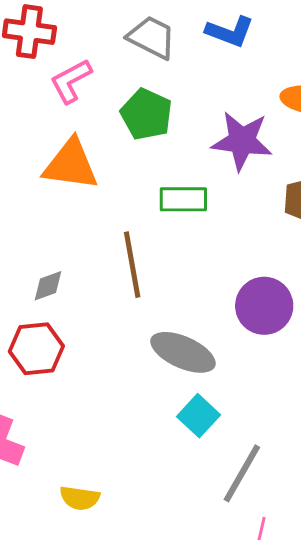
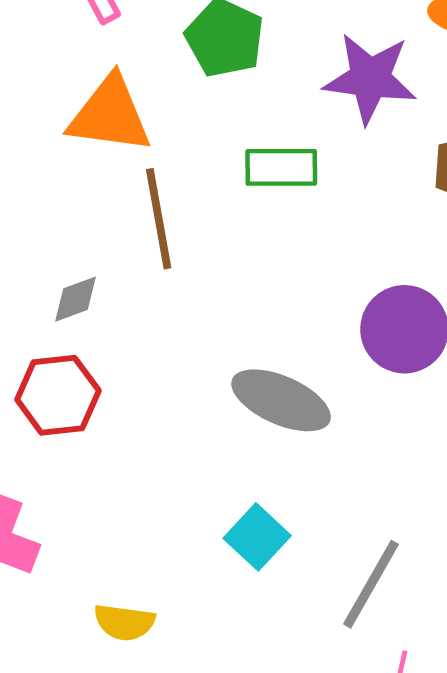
brown line: (132, 265) -> (159, 219), moved
cyan square: (198, 416) -> (257, 537), moved

